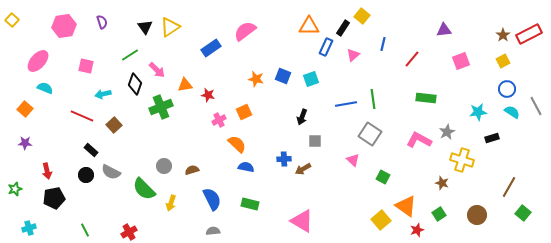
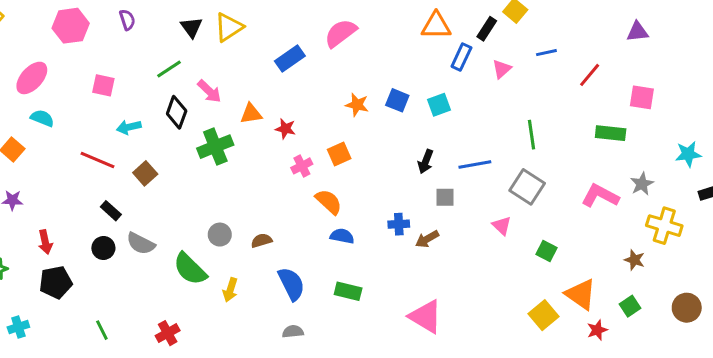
blue line: (383, 44) -> (546, 53), turned 64
pink square: (461, 61) -> (642, 97), moved, turned 30
blue line: (346, 104) -> (475, 164), moved

